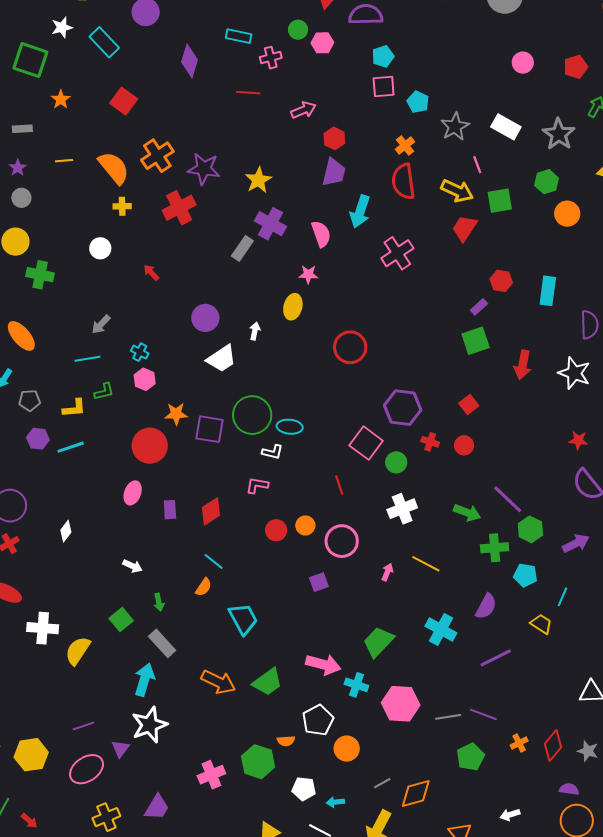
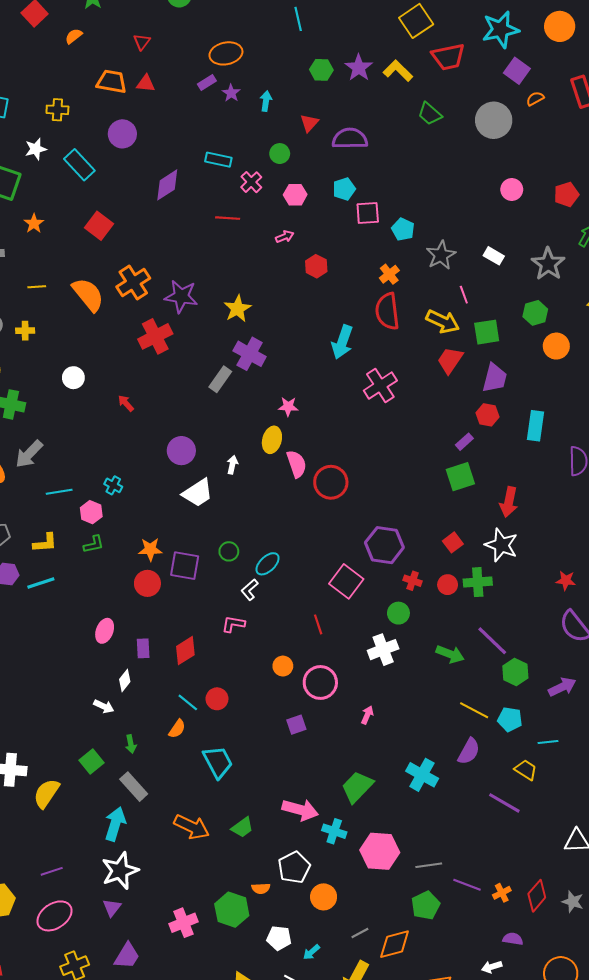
pink hexagon: (322, 43) -> (295, 195), moved
cyan pentagon: (383, 56) -> (344, 189), moved
pink cross: (271, 58) -> (251, 182), turned -30
purple diamond: (190, 61) -> (167, 185), turned 40
pink arrow: (303, 110) -> (285, 237), size x0.7
white rectangle: (506, 127) -> (494, 256), size x0.7
purple trapezoid: (334, 172) -> (495, 378), moved
yellow cross: (122, 206) -> (25, 331), moved
pink semicircle: (321, 234) -> (297, 464), moved
gray arrow: (101, 324) -> (29, 454), moved, size x1.4
white star: (574, 373) -> (501, 545), moved
pink hexagon: (145, 379) -> (91, 512), moved
green L-shape: (104, 392) -> (94, 544), moved
green circle: (252, 415) -> (229, 551), size x0.5
cyan ellipse: (290, 427) -> (268, 564), turned -50
red circle: (150, 446) -> (147, 583), moved, size x0.7
white L-shape: (273, 452) -> (250, 590), turned 125
green circle: (396, 462) -> (398, 613), moved
red circle: (276, 530) -> (217, 699), moved
white diamond: (66, 531) -> (125, 681), moved
green cross: (495, 548) -> (478, 582), moved
yellow line: (426, 564) -> (474, 710), moved
cyan line: (563, 597) -> (548, 742), turned 60
purple line: (496, 658) -> (504, 803), moved, turned 56
green trapezoid: (268, 682) -> (242, 827), size x0.7
purple line: (483, 714) -> (467, 885), moved
purple triangle: (120, 749) -> (112, 908), moved
green pentagon: (470, 757) -> (426, 905), moved
purple semicircle: (569, 789) -> (513, 939), moved
cyan arrow: (335, 802) -> (311, 952), turned -36

